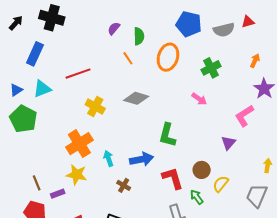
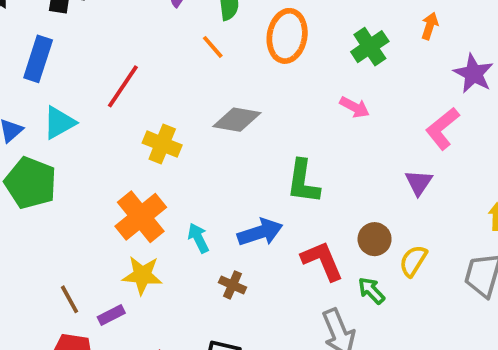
orange arrow: (255, 61) -> (430, 26), moved
red line: (78, 74) -> (123, 86), turned -30

